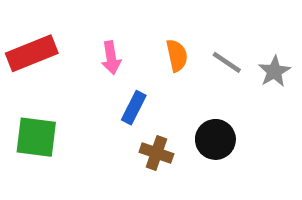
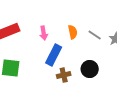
blue rectangle: (134, 108) -> (54, 55), size x1.5
brown cross: (156, 153) -> (64, 75), turned -32

